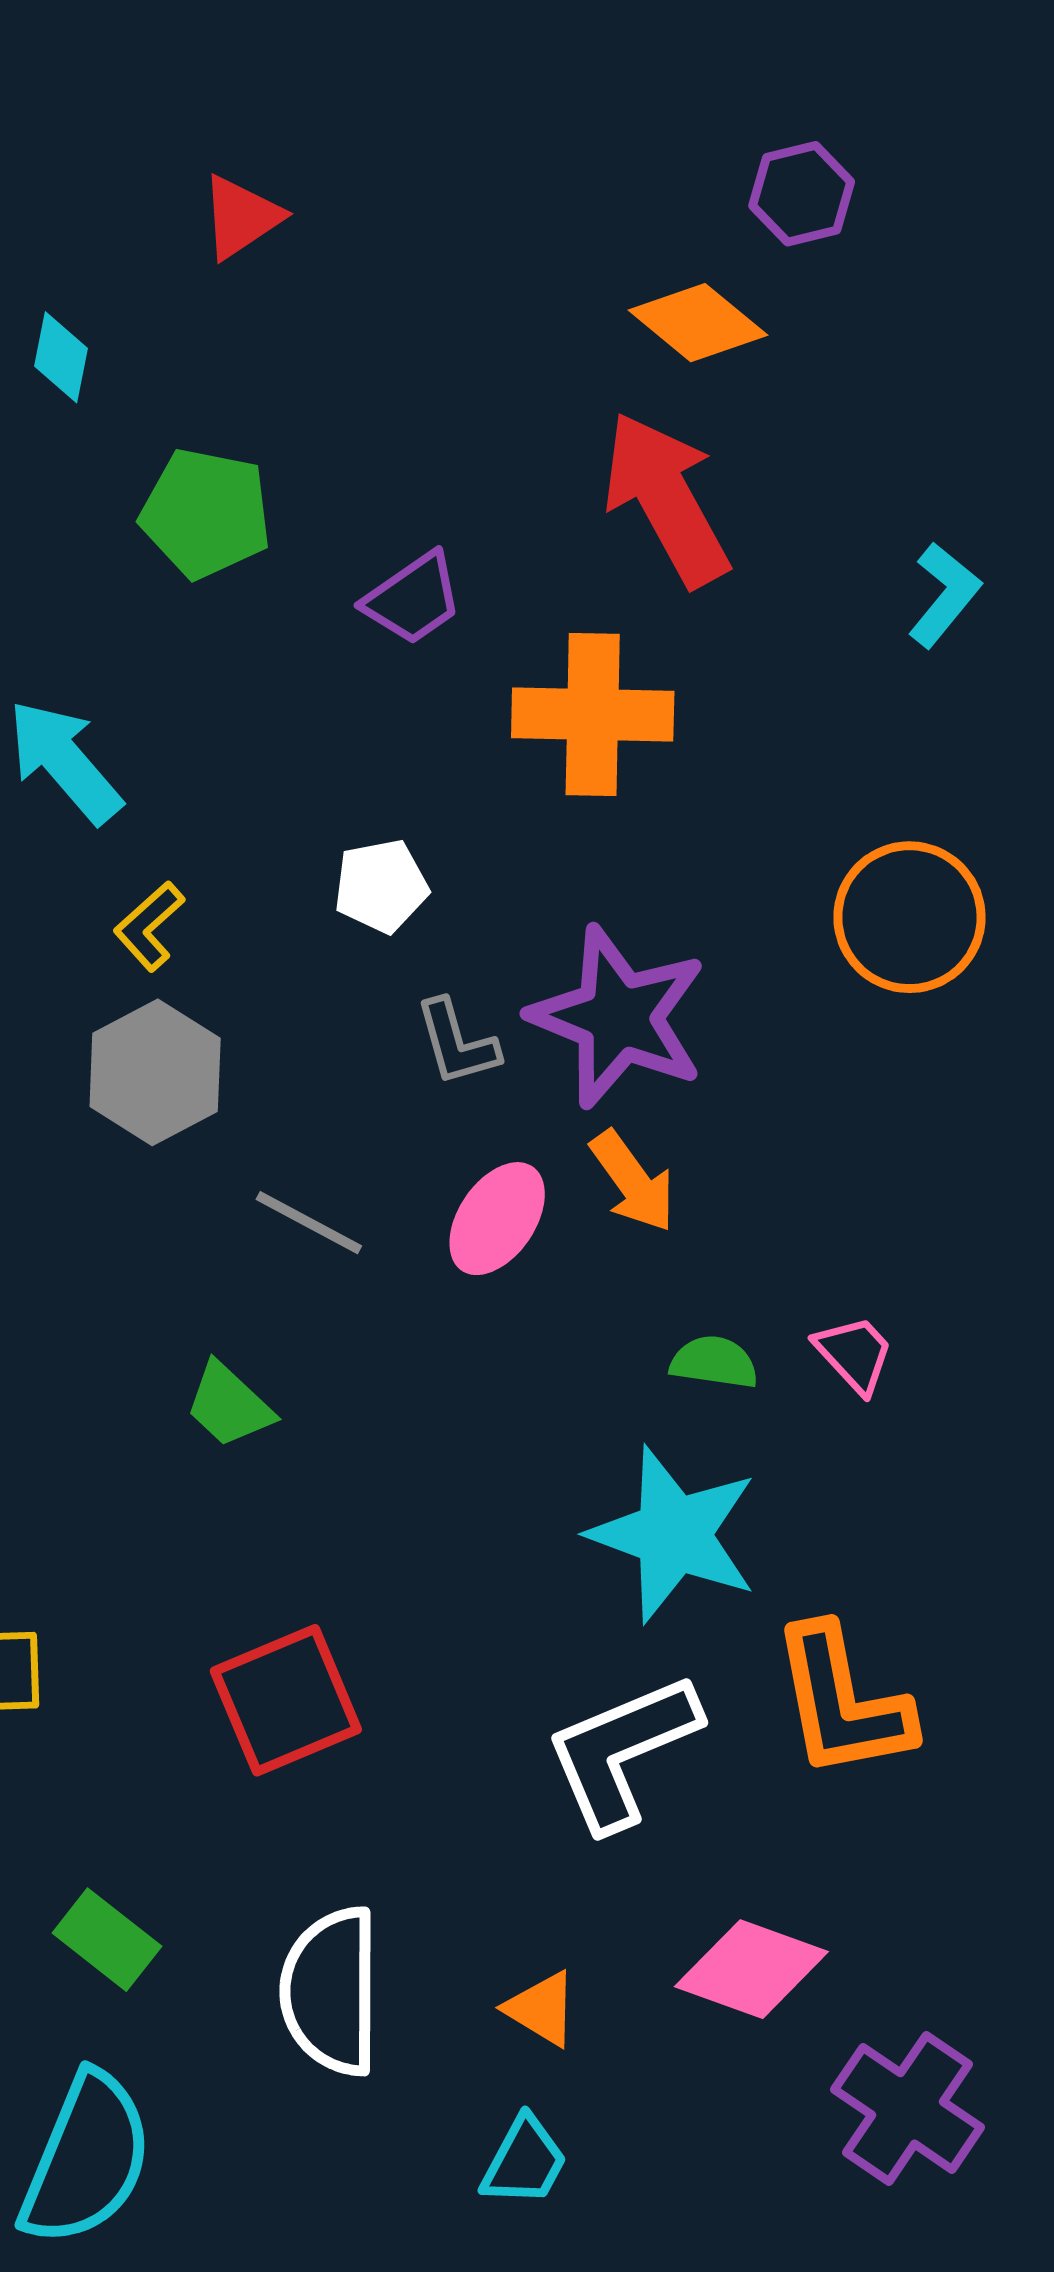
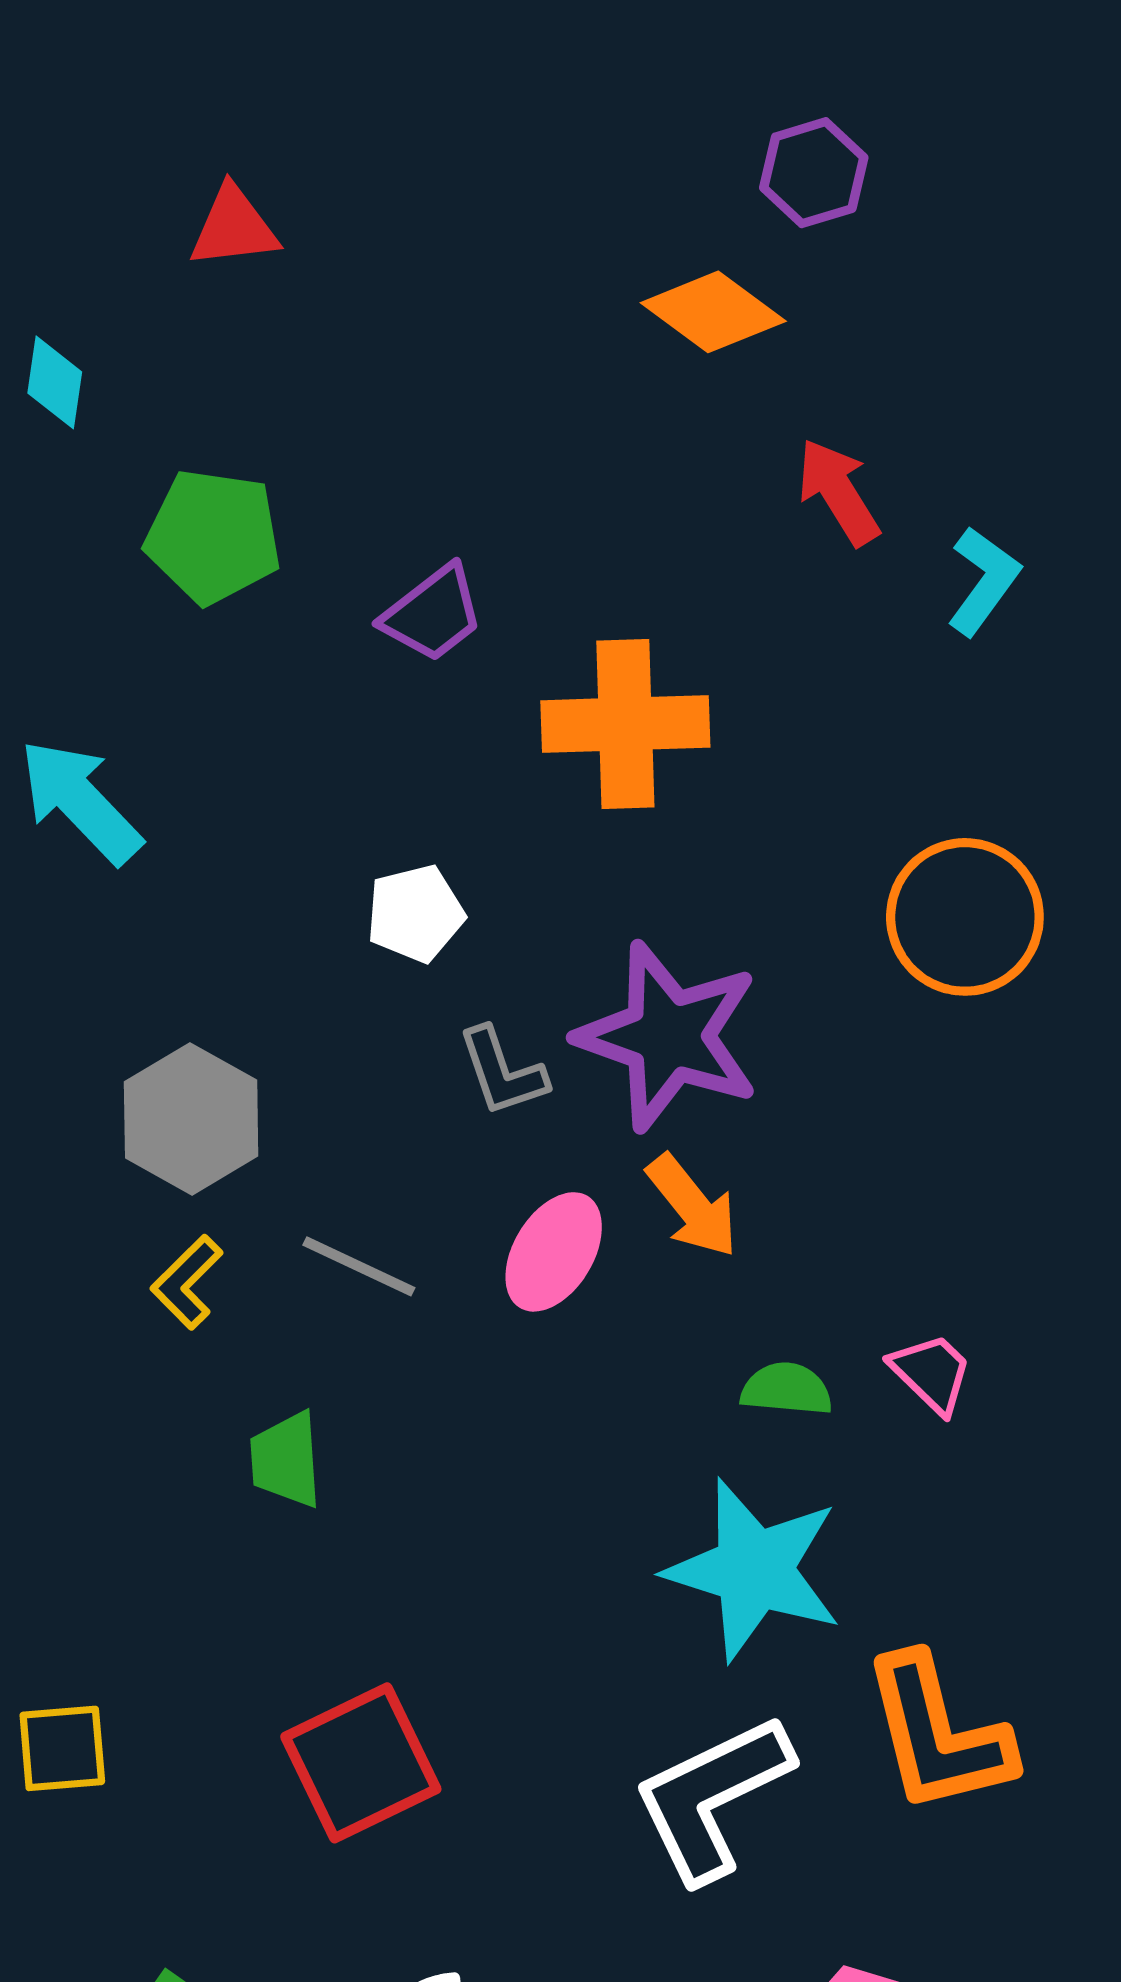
red triangle: (241, 217) -> (234, 227), turned 30
red arrow: (666, 499) -> (838, 492), moved, size x0.6
yellow L-shape: (149, 926) -> (187, 1282), moved
green trapezoid: (229, 1405) -> (286, 1460), turned 46

